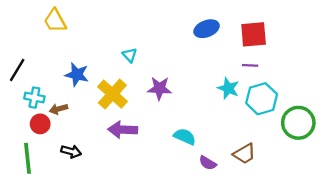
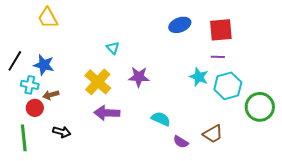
blue star: (77, 75) -> (44, 65), moved

